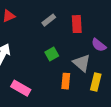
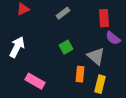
red rectangle: (77, 24) -> (104, 18), moved
yellow rectangle: (96, 82) -> (100, 84), moved

